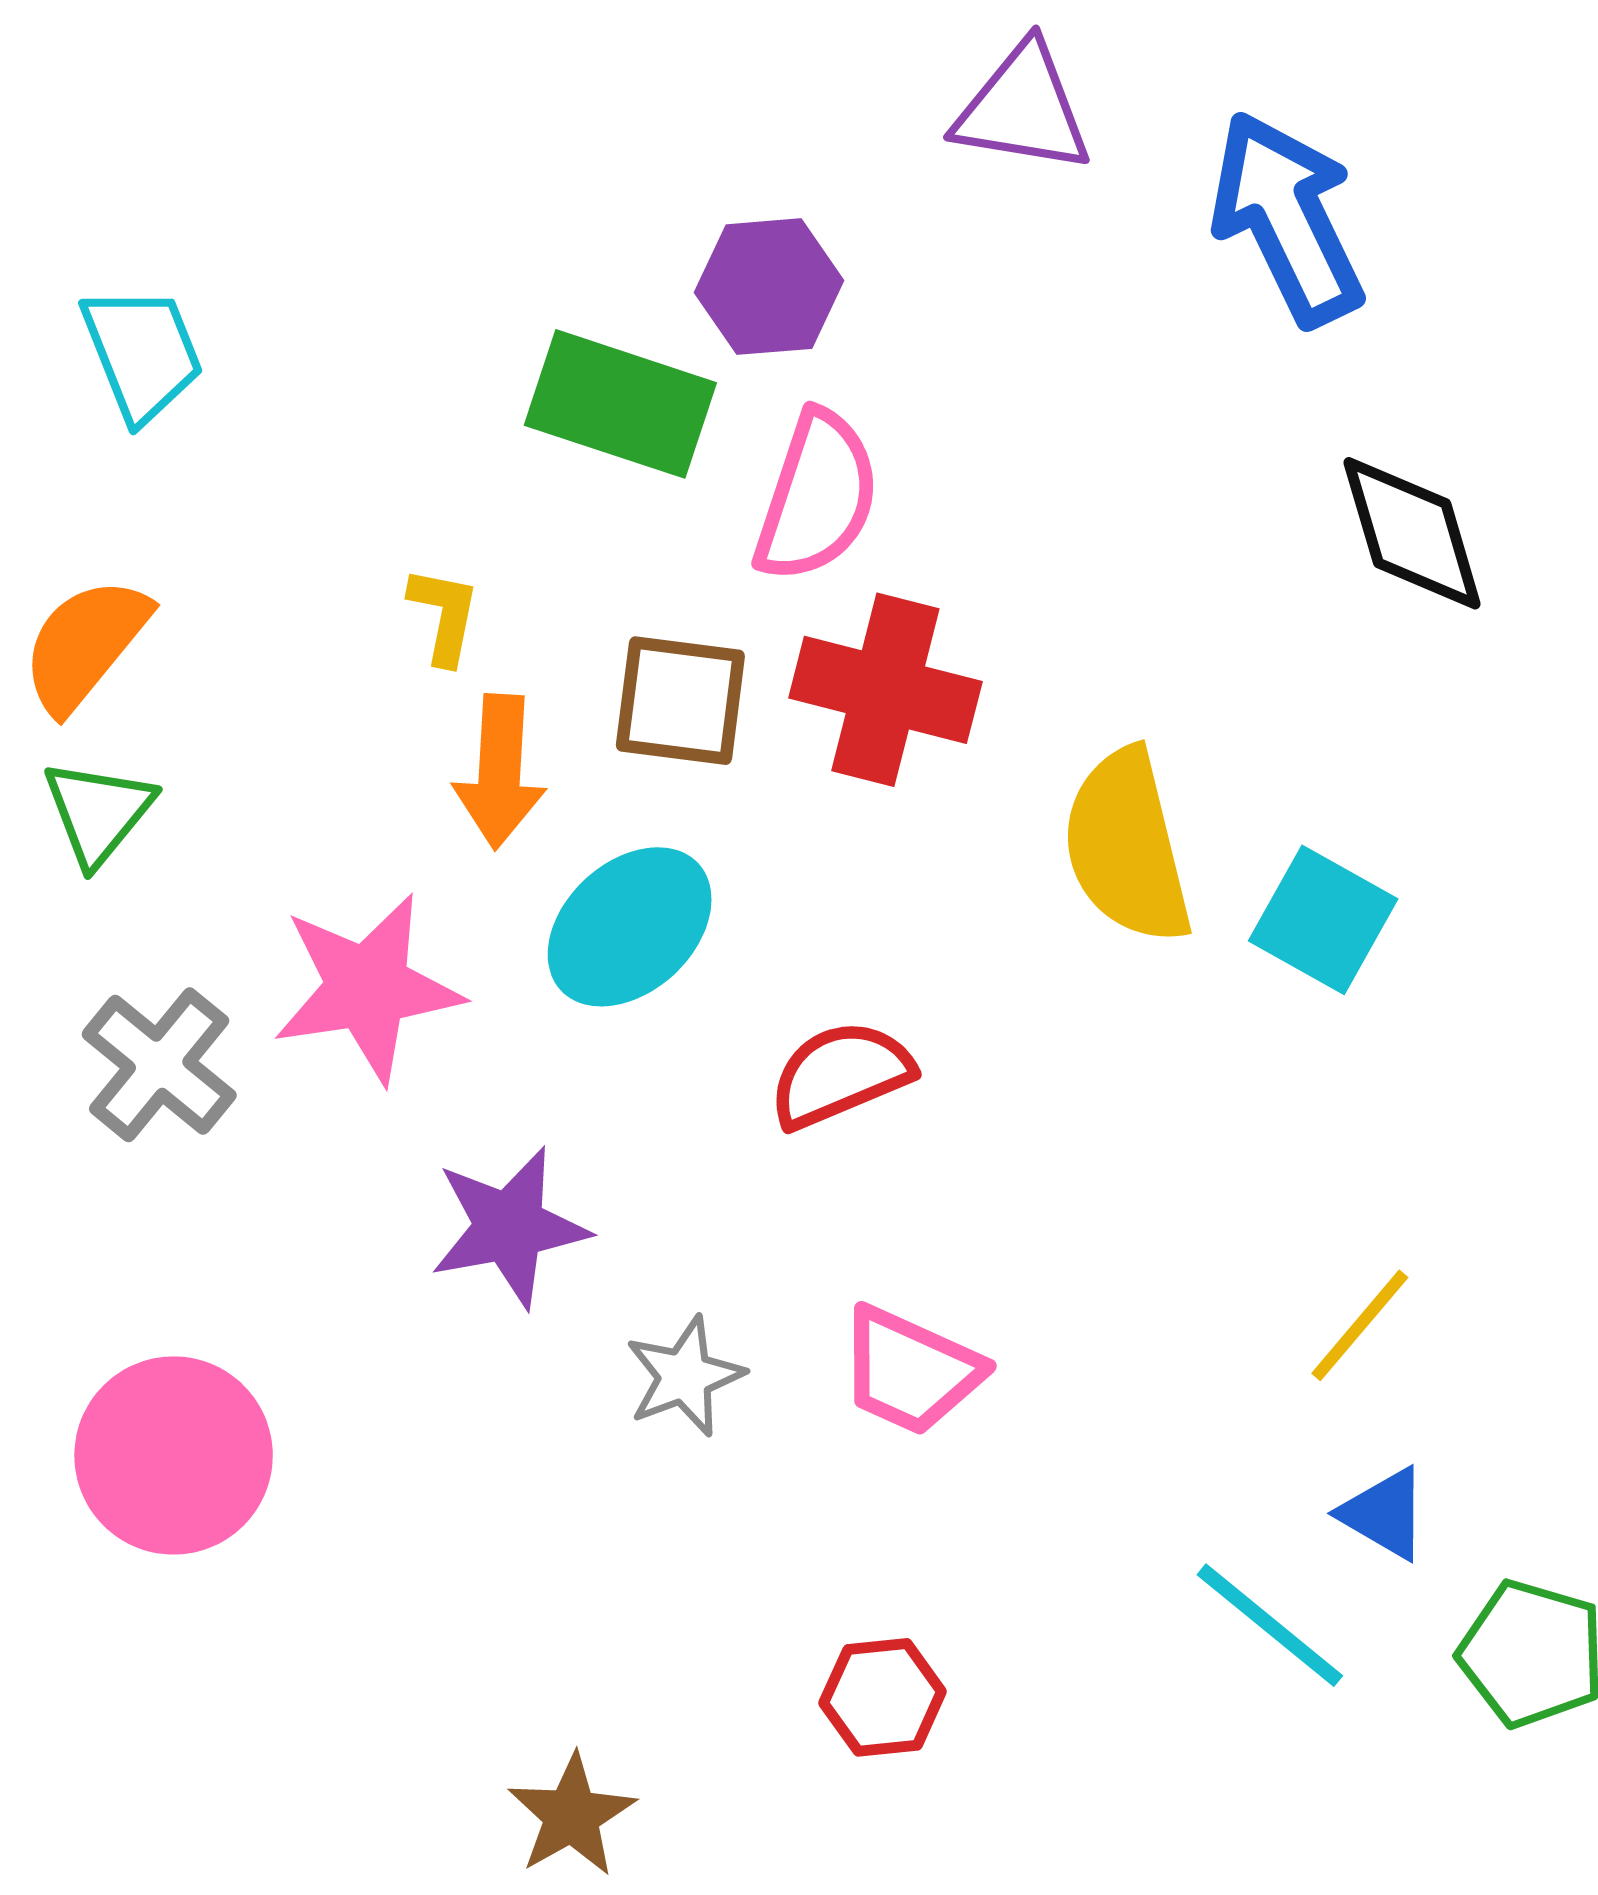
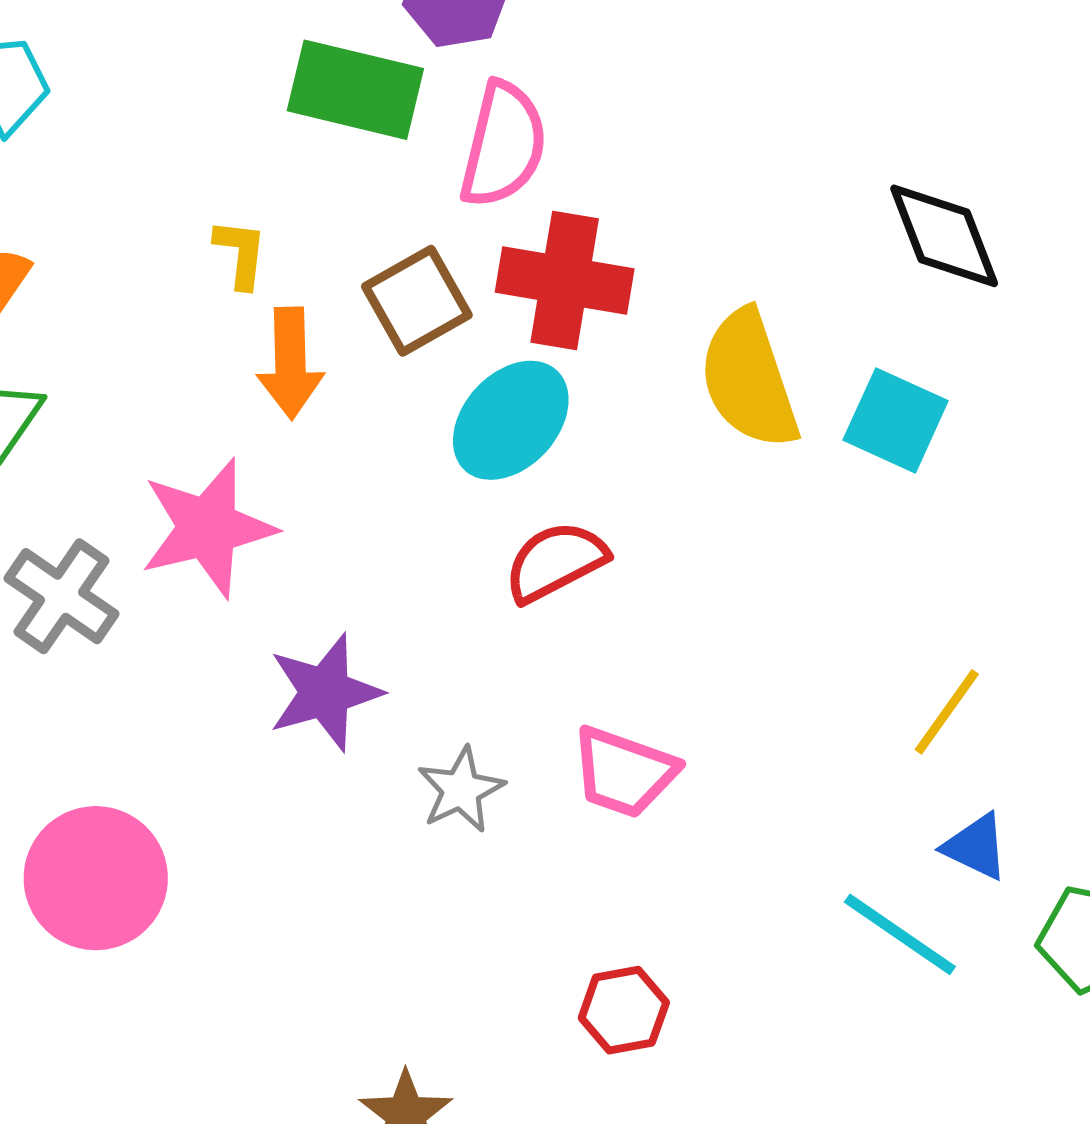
black diamond: (1412, 533) -> (944, 236), moved
brown square: (680, 701) -> (417, 301), turned -32
cyan ellipse: (630, 927) -> (511, 420), moved

